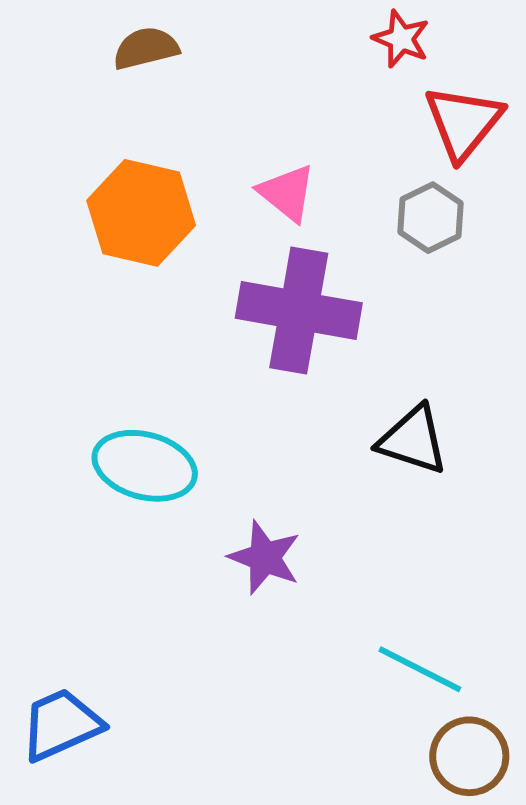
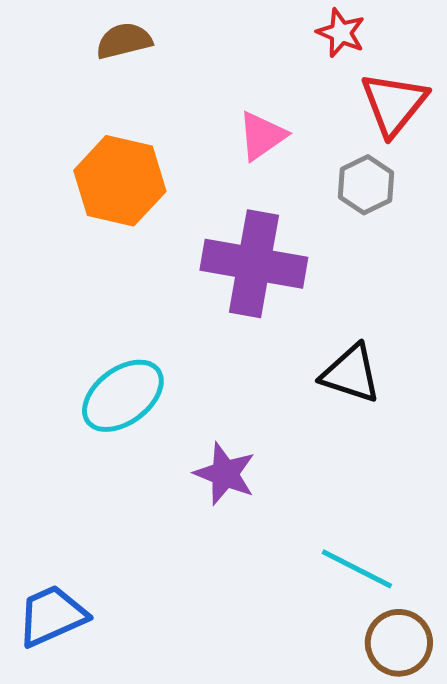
pink triangle: (287, 193) -> (262, 136), moved, turned 46
cyan ellipse: (145, 466) -> (123, 396), turned -52

